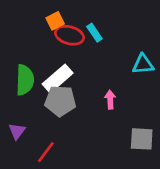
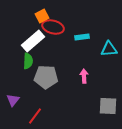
cyan rectangle: (94, 33) -> (82, 37), moved, turned -64
white rectangle: (58, 79) -> (33, 41), moved
green semicircle: (25, 80) -> (28, 61), moved, size x0.7

